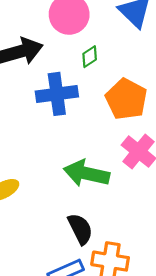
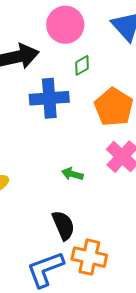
green arrow: (86, 173) -> (72, 174), size x0.5

